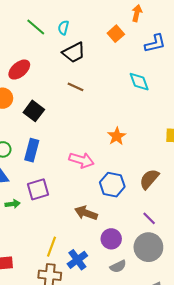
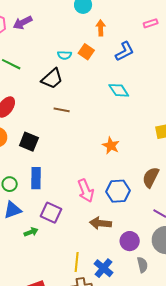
cyan semicircle: (63, 28) -> (65, 55), moved, turned -88
pink arrow: (81, 160) -> (86, 191), moved, turned 65
purple square: (38, 189) -> (51, 213), turned -35
gray semicircle: (118, 266) -> (142, 265), turned -63

